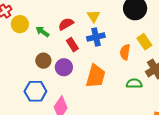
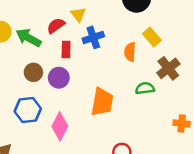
yellow triangle: (93, 16) -> (78, 14), moved
green arrow: (42, 32) -> (29, 38), size x1.5
red rectangle: (72, 45) -> (66, 50), turned 40
orange trapezoid: (96, 76) -> (102, 102), moved

